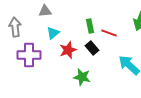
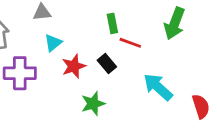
green rectangle: (90, 26) -> (112, 23), moved
green star: (82, 77) -> (93, 104), turned -30

